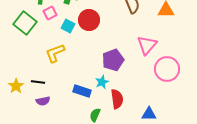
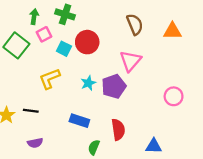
pink triangle: (147, 45) -> (130, 61), moved
pink circle: (167, 69) -> (174, 96), size x0.7
cyan star: (102, 82) -> (88, 83), moved
purple semicircle: (43, 101) -> (35, 143), moved

